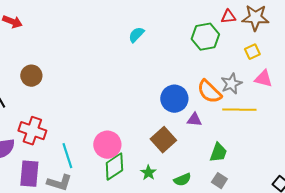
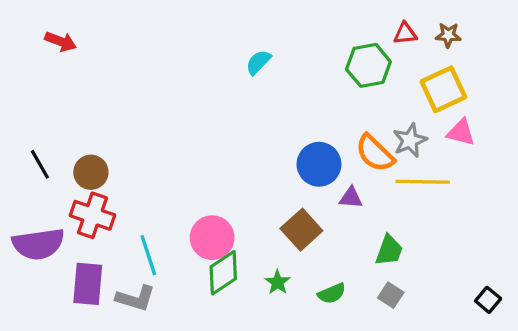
brown star: (255, 18) -> (448, 35), size x0.6
yellow square: (252, 52) -> (443, 89), size x1.8
brown circle: (31, 76) -> (91, 172), moved

